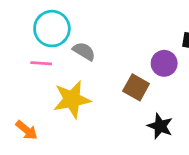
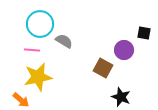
yellow star: (72, 99) -> (38, 77), moved

